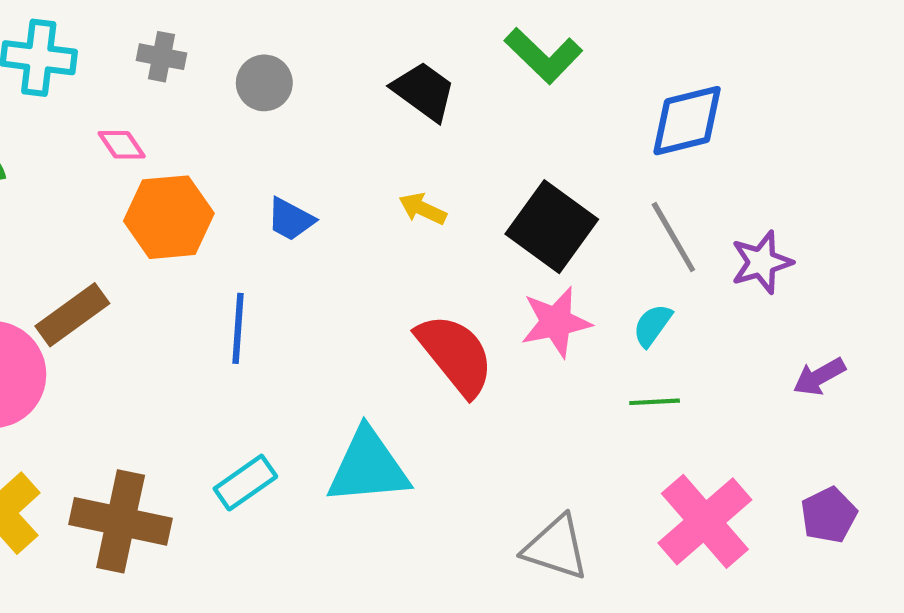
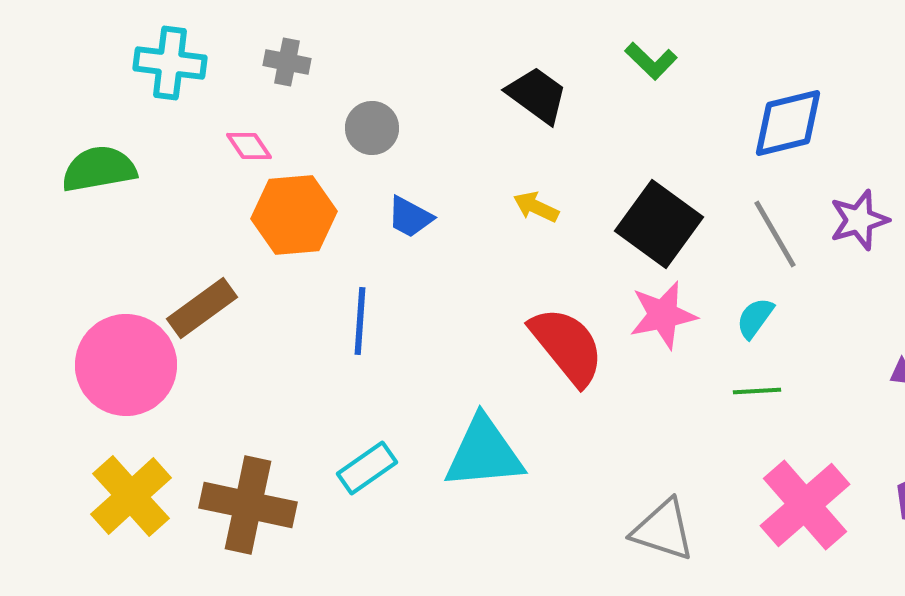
green L-shape: (543, 56) -> (651, 61), size x0.7
gray circle: (264, 83) -> (372, 128), moved
purple star: (762, 262) -> (859, 220), moved

